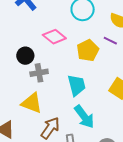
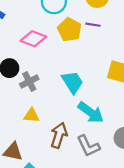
yellow pentagon: (88, 50) -> (69, 30), moved
yellow triangle: (32, 103) -> (31, 115), size x0.7

